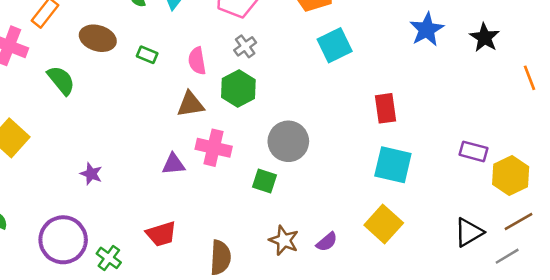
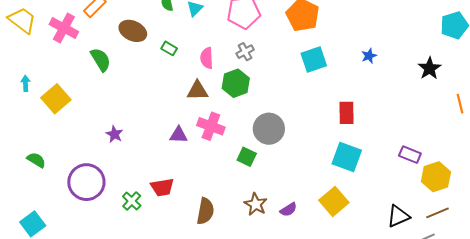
blue star: (427, 29) -> (369, 56), moved, size x0.6
green cross: (109, 258) -> (132, 201), moved

